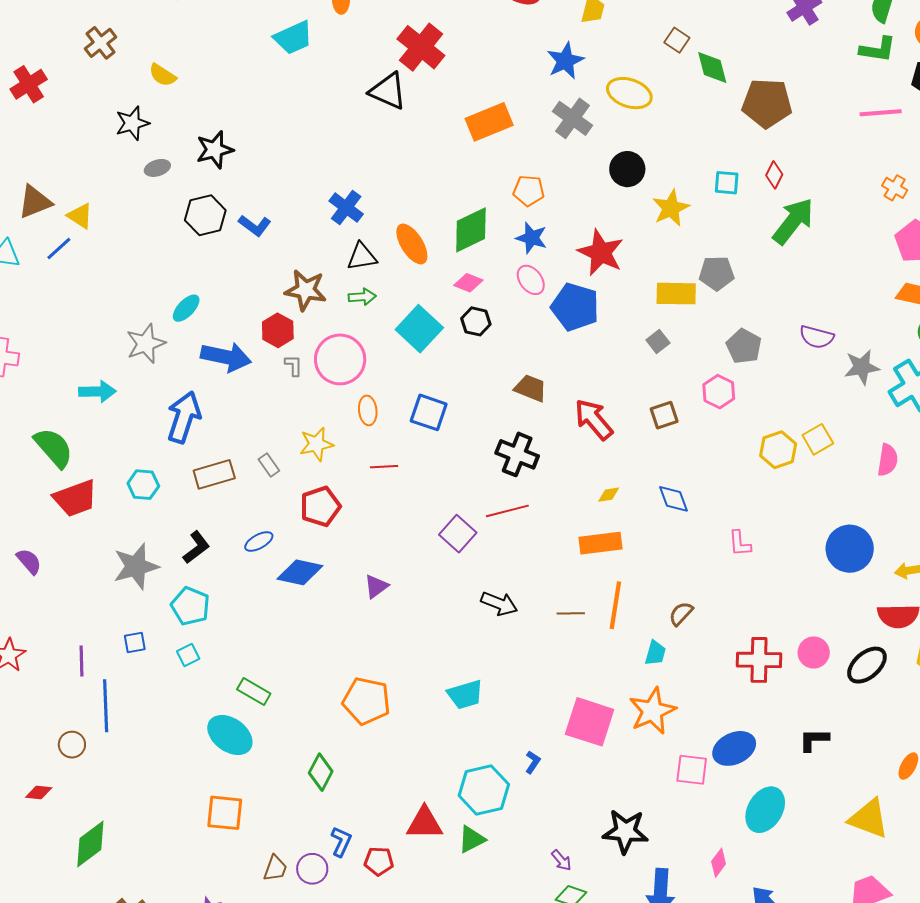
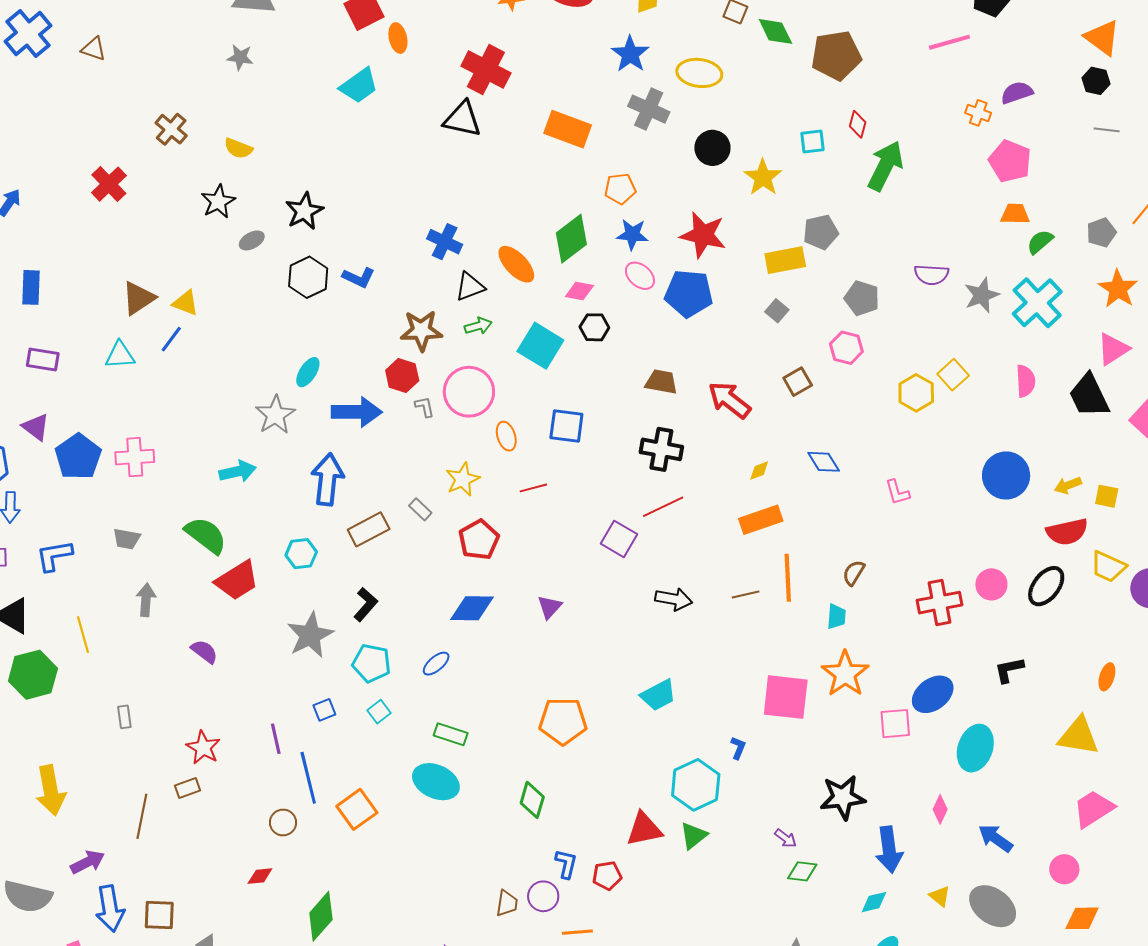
orange rectangle: (489, 122) -> (568, 129), turned 54
blue ellipse: (259, 541) -> (436, 664), moved
orange square: (225, 813) -> (357, 809), moved, turned -30

